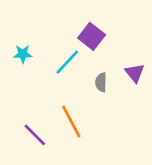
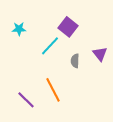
cyan star: (23, 54) -> (19, 29), moved

